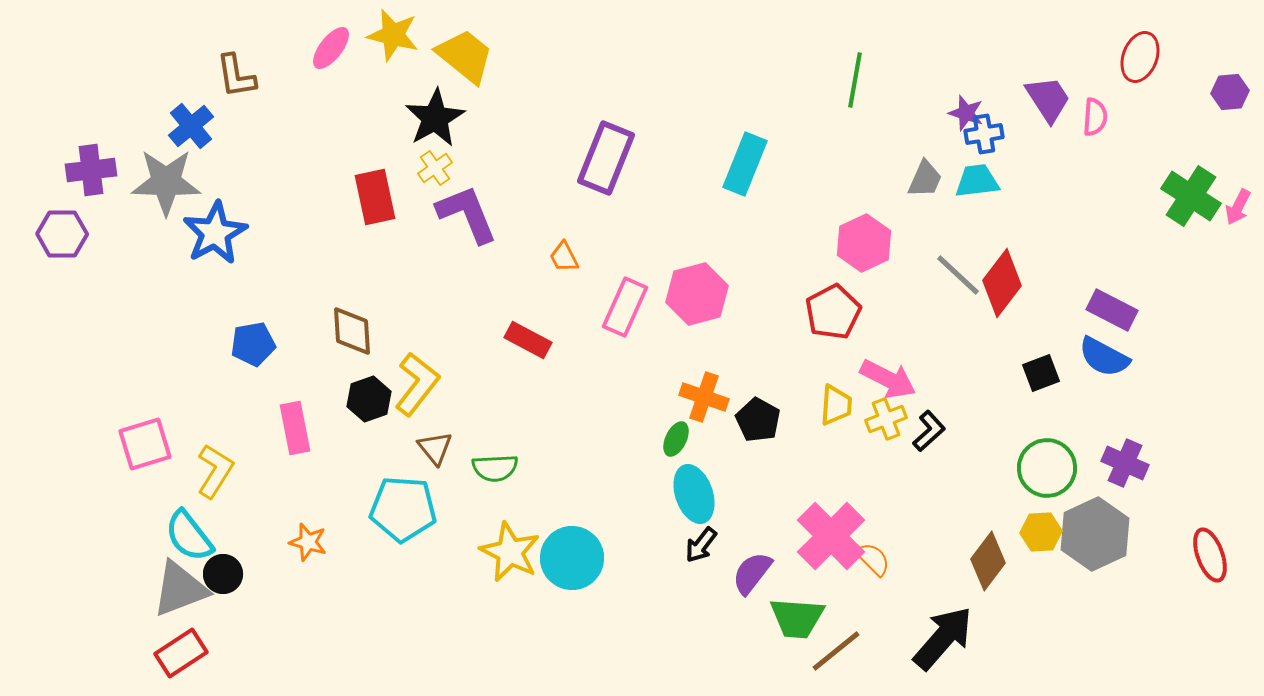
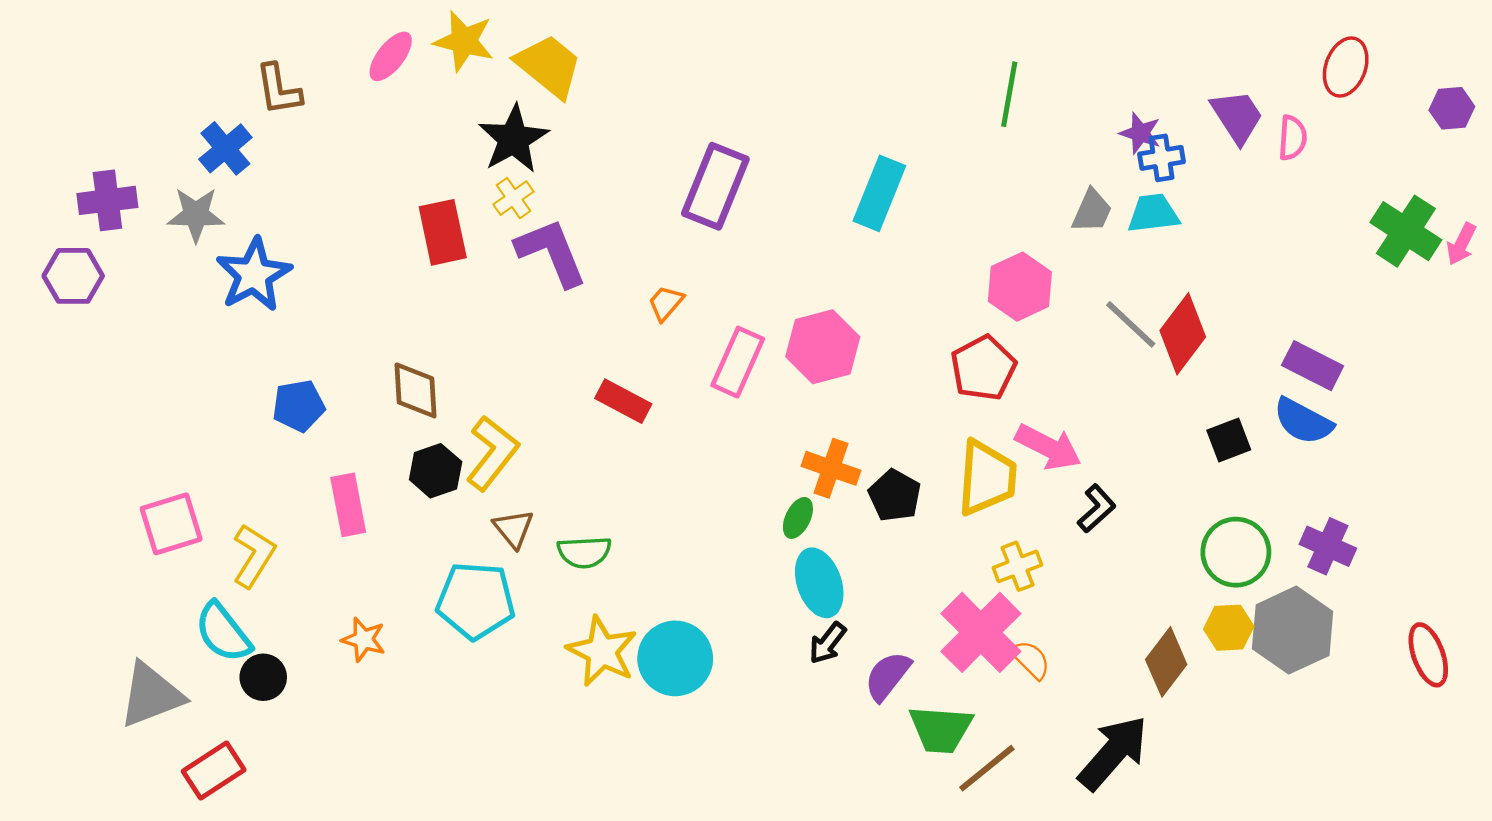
gray star: (166, 182) -> (196, 215), size x0.7
orange trapezoid: (564, 257) -> (666, 303), turned 68
yellow trapezoid: (836, 405) -> (987, 478), size x1.6
yellow cross: (886, 419) -> (1017, 566), moved
gray triangle: (180, 589) -> (151, 695), moved

